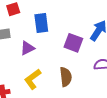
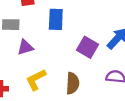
purple triangle: (27, 48) -> (25, 47), moved

